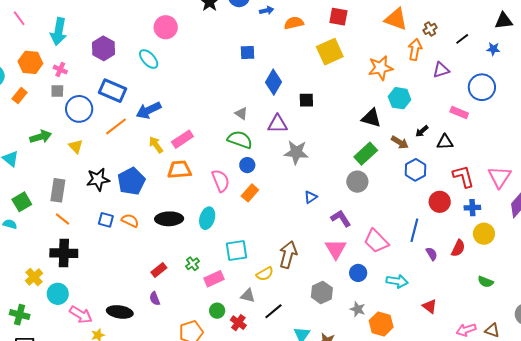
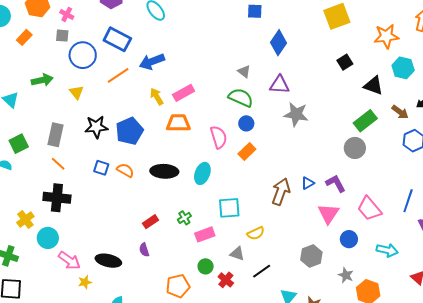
black square: (306, 100) -> (345, 62), moved, turned -35
blue triangle: (311, 197) -> (308, 183), moved
brown arrow: (288, 255) -> (281, 192), moved

